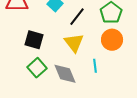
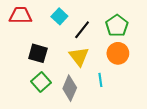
gray diamond: (65, 74) -> (70, 88), turned 45

